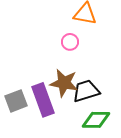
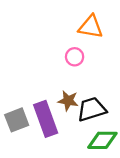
brown star: (64, 83) -> (68, 101), size x0.7

